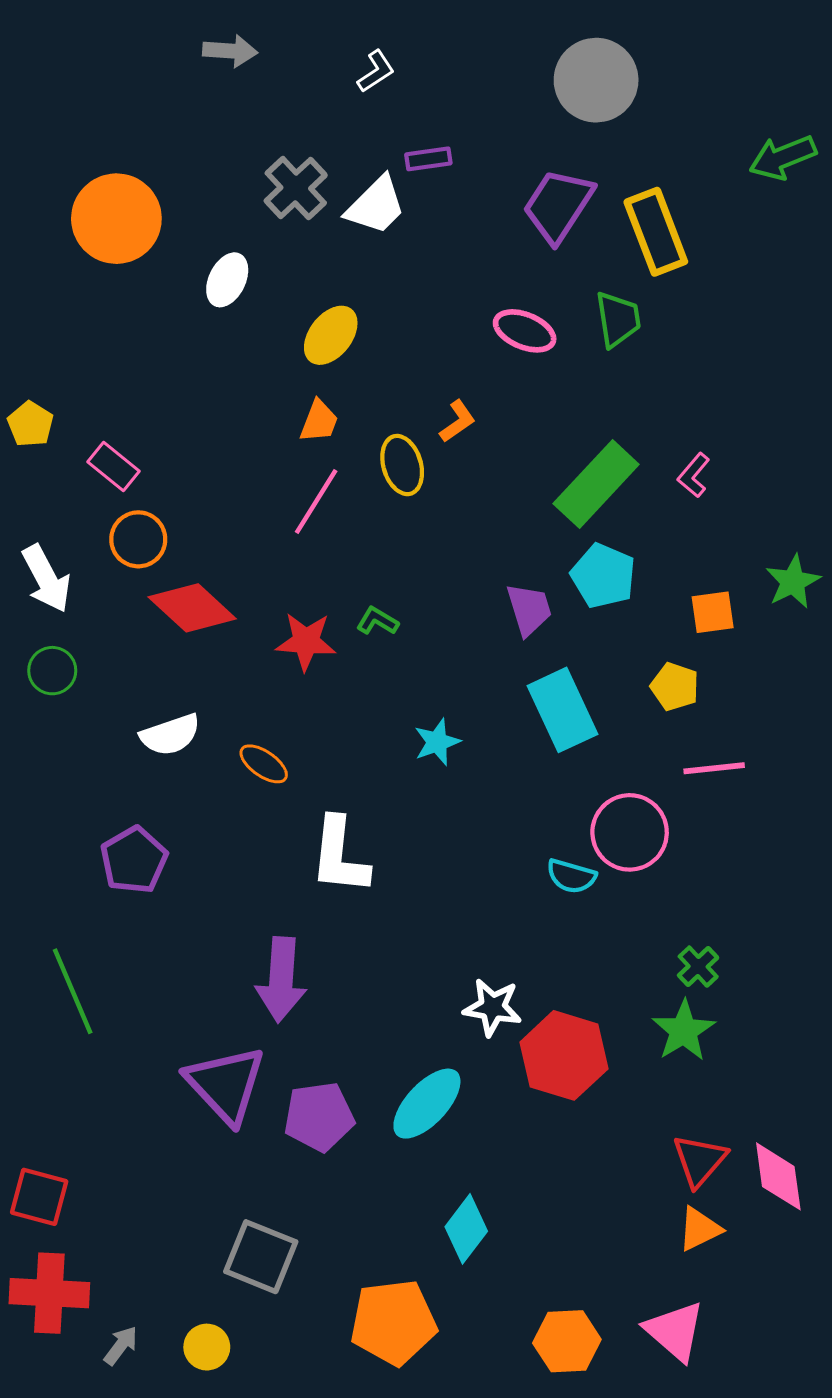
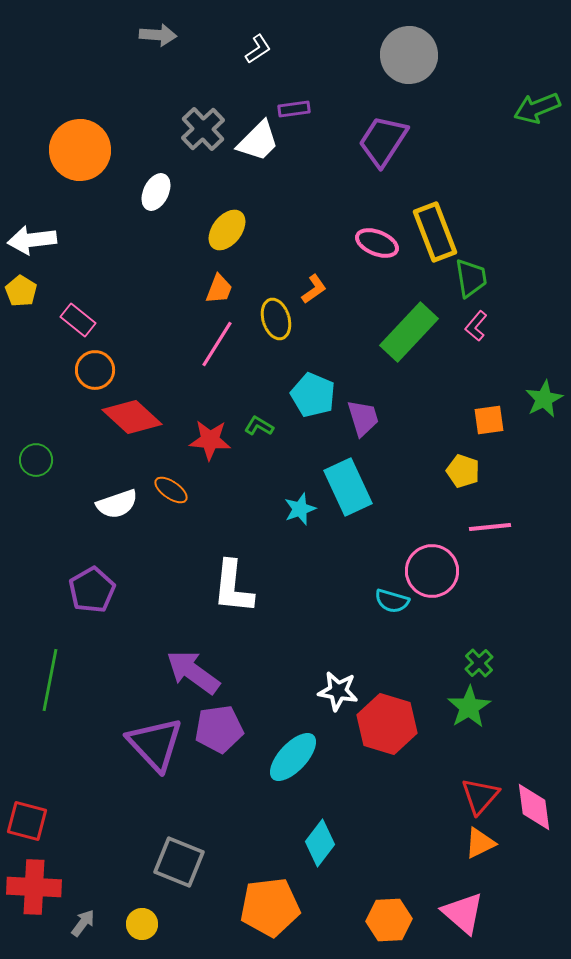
yellow rectangle: (656, 232) -> (435, 232), moved
green trapezoid: (618, 319) -> (471, 278), moved
pink ellipse: (525, 331) -> (377, 243), moved
cyan pentagon: (603, 576) -> (313, 395), moved
white arrow: (46, 579) -> (32, 240), moved, turned 111
cyan rectangle: (563, 710) -> (348, 487), moved
orange ellipse: (264, 764) -> (171, 490), moved
purple arrow: (281, 980) -> (193, 672), turned 122
green line: (73, 991) -> (50, 680), turned 34
purple pentagon: (319, 1117) -> (219, 729), moved

